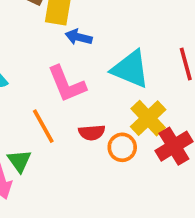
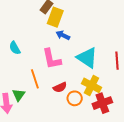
yellow cross: (148, 118) -> (92, 85), turned -30
red semicircle: (92, 132) -> (60, 87), turned -32

